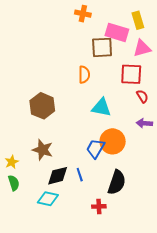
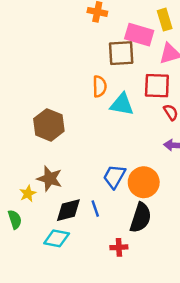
cyan triangle: (101, 107) -> (122, 104), moved
orange circle: (113, 141) -> (144, 182), moved
yellow star: (12, 162) -> (28, 194), moved

